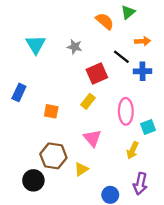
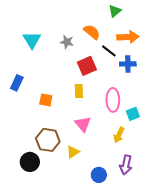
orange semicircle: (105, 21) -> (92, 32), moved
orange arrow: (143, 41) -> (128, 37), size x1.5
yellow rectangle: (88, 101) -> (79, 91), turned -40

